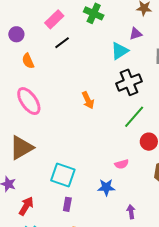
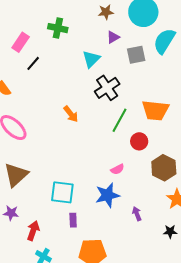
purple triangle: (136, 34) -> (113, 37), moved
blue star: (106, 187) -> (107, 195), size x1.4

